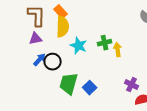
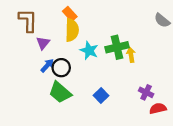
brown L-shape: (37, 16) -> (28, 20), moved
purple triangle: (36, 39) -> (43, 43), turned -40
green cross: (105, 43) -> (117, 47), size x1.5
green trapezoid: (69, 84) -> (60, 92), moved, turned -65

